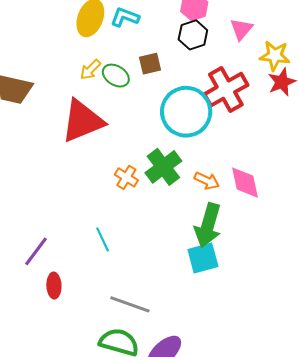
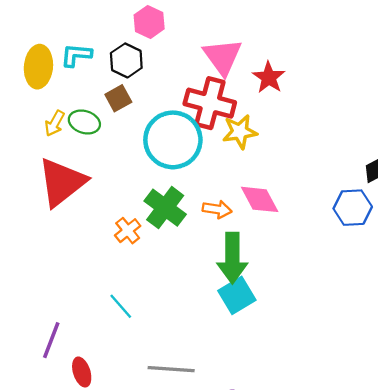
pink triangle: (241, 29) -> (223, 57), moved, size x1.5
black hexagon: (193, 35) -> (126, 60), moved
yellow star: (275, 56) -> (240, 132), moved
red cross: (226, 90) -> (210, 103), turned -30
orange cross: (126, 177) -> (128, 231), turned 35

